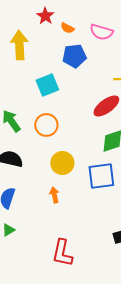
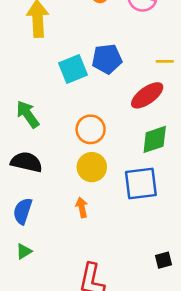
blue pentagon: (74, 56) -> (107, 59), moved
orange circle: (46, 125) -> (91, 129), moved

